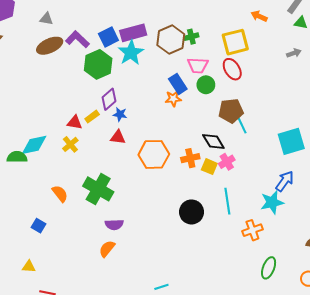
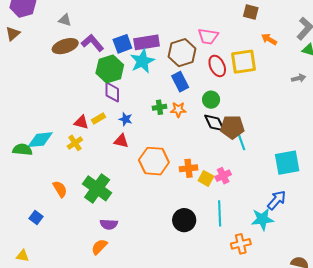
green cross: (191, 37) -> (159, 107), moved
pink trapezoid: (198, 65) -> (208, 36), moved
red ellipse: (232, 69) -> (217, 66), moved
blue rectangle: (178, 84) -> (180, 82), moved
purple diamond: (109, 99) -> (112, 92), moved, turned -55
black diamond: (213, 142) -> (215, 123), moved

